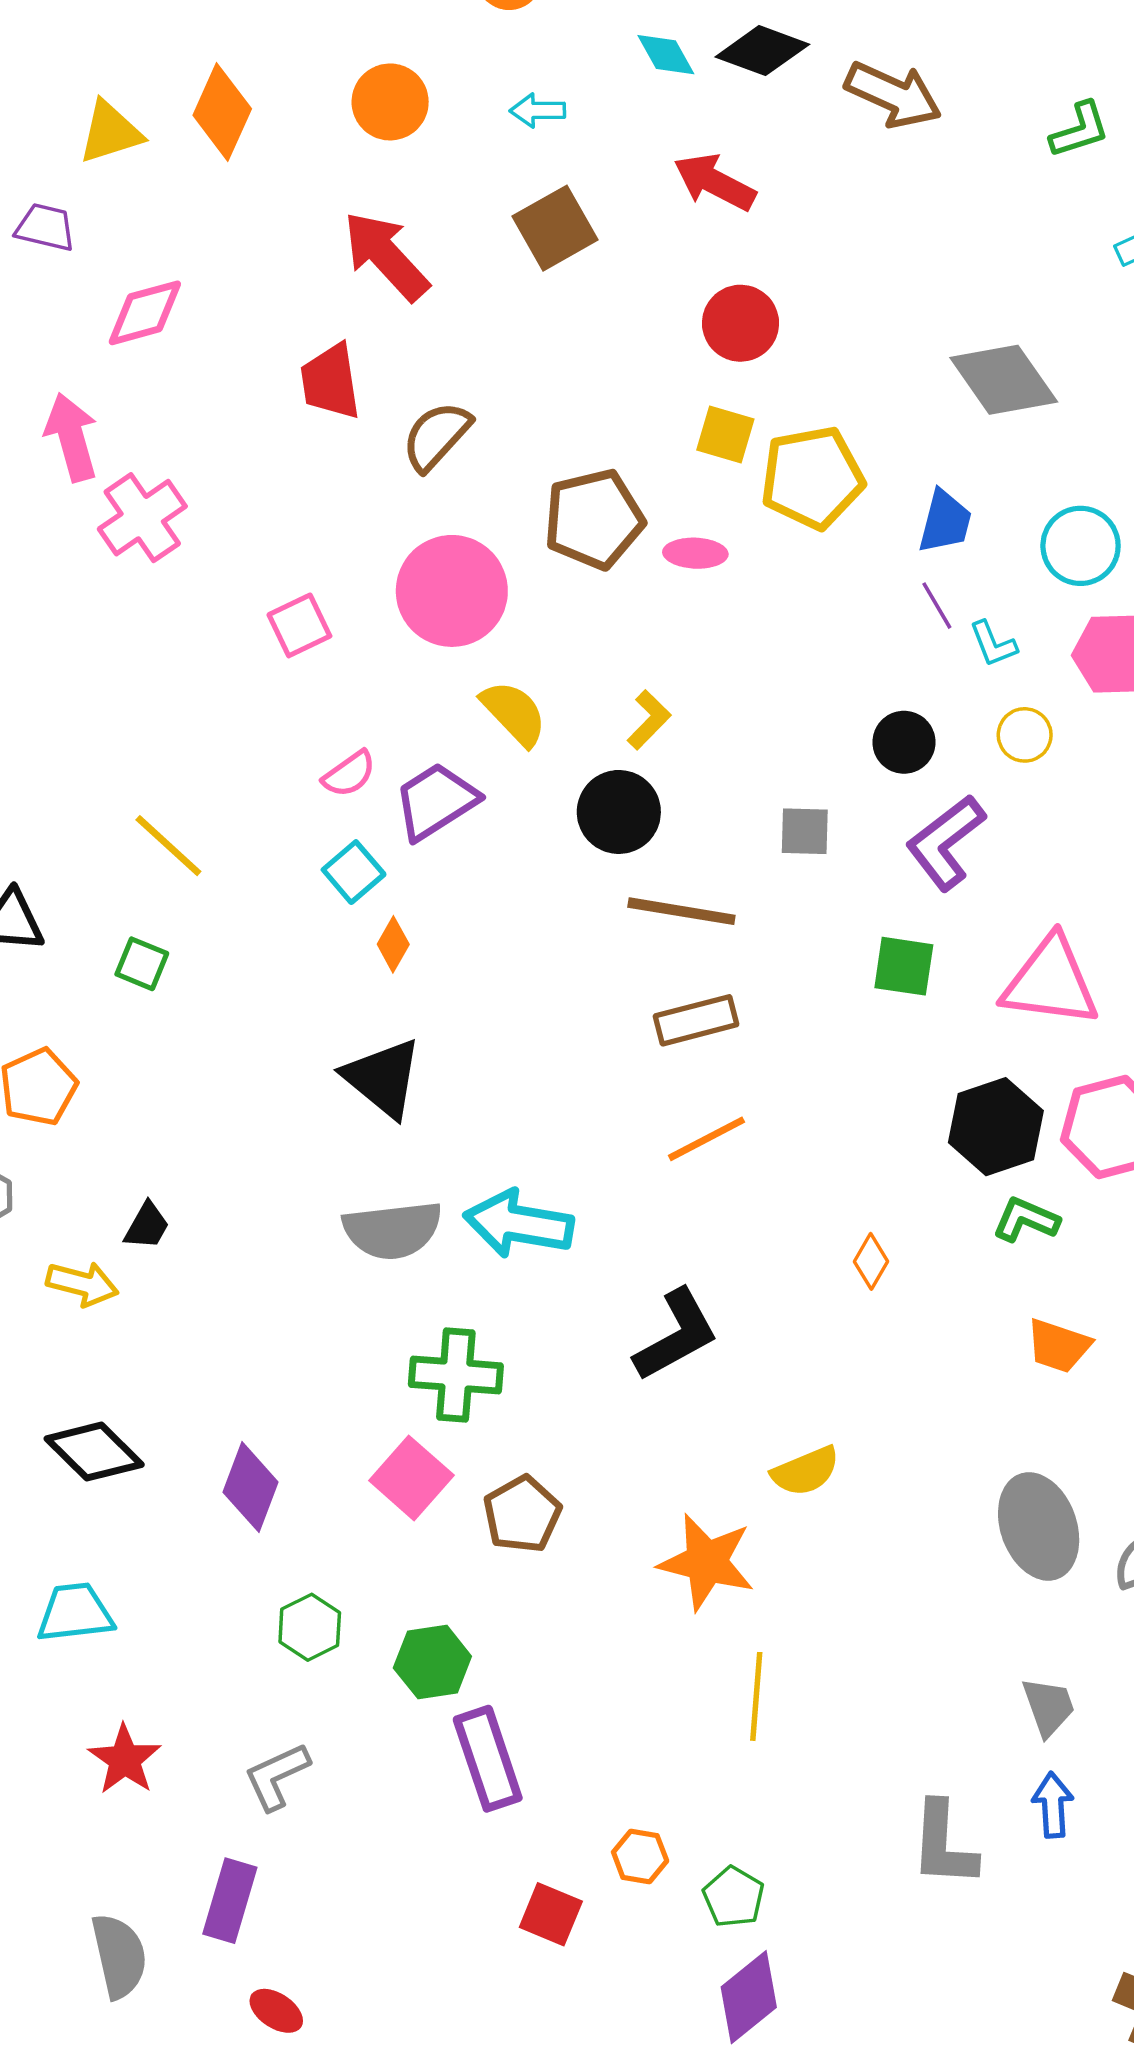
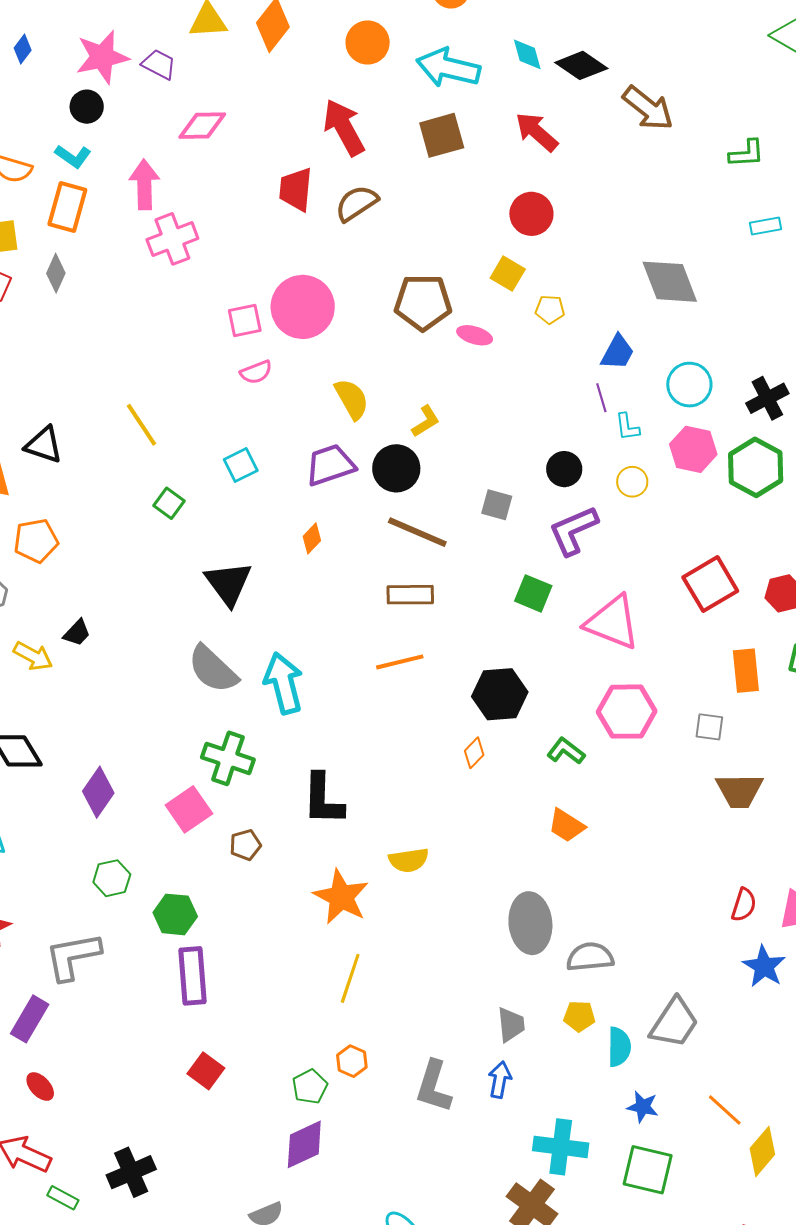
cyan arrow: (538, 110) -> (448, 68), size x2.0
brown semicircle: (436, 436) -> (357, 203), moved
yellow pentagon: (812, 478) -> (550, 309), size x0.5
pink circle: (452, 591) -> (303, 307), moved
pink semicircle: (349, 774) -> (256, 372), moved
purple trapezoid: (436, 801) -> (330, 465), moved
orange diamond: (393, 944) -> (312, 538), moved
green square: (142, 964) -> (169, 503), moved
black hexagon: (996, 1127) -> (500, 694), moved
cyan arrow: (519, 1224) -> (284, 683), turned 52
gray semicircle: (392, 1230) -> (213, 669), turned 36
black L-shape: (676, 1335) -> (323, 799), moved, turned 106
brown pentagon: (522, 1514) -> (245, 845), size x0.7
gray L-shape: (277, 1776) -> (73, 956), size x1.4
orange hexagon: (640, 1856) -> (352, 1061), moved

